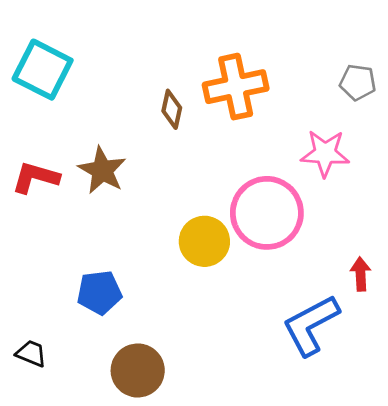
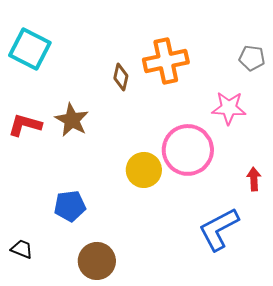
red arrow: (361, 274) -> (254, 179), moved

